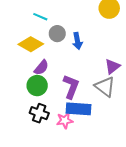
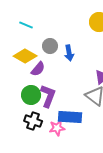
cyan line: (40, 17) -> (26, 25), moved
purple semicircle: (41, 68) -> (38, 69), moved
purple L-shape: (71, 87) -> (48, 96), moved

